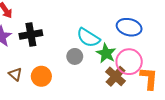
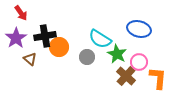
pink circle: (129, 62) -> (139, 62), size x0.7
brown triangle: (15, 74) -> (30, 59), moved
orange circle: (41, 76) -> (59, 47), moved

